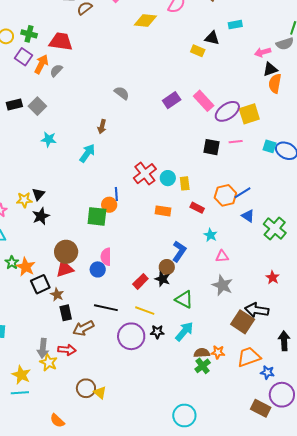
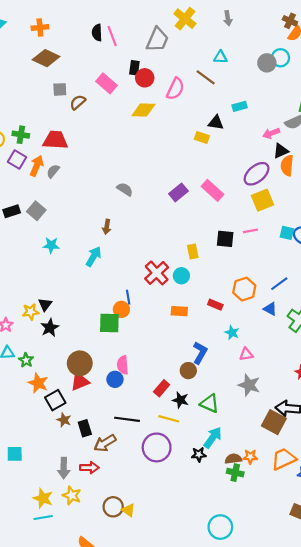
purple ellipse: (227, 111) -> (257, 174), moved
yellow rectangle: (185, 183) -> (193, 251), moved
blue line: (242, 193) -> (279, 284), moved
green star: (12, 263) -> (26, 360), moved
black star: (162, 279) -> (180, 400), moved
brown star: (57, 295) -> (64, 420), moved
black star: (157, 332) -> (199, 454), moved
yellow star: (49, 362) -> (72, 495), moved
green cross: (203, 366) -> (235, 473), turned -35

